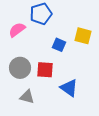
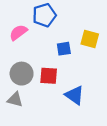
blue square: (59, 45) -> (64, 49), turned -32
gray triangle: (27, 97) -> (15, 100), moved

